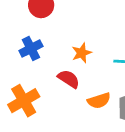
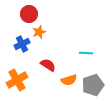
orange star: (82, 53) -> (39, 32), moved

